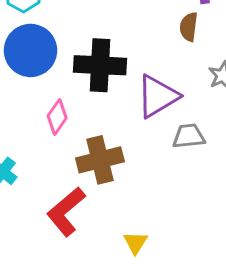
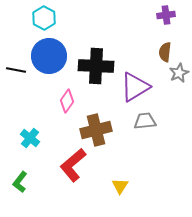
brown semicircle: (189, 27) -> (165, 52), moved
gray trapezoid: (189, 136) -> (145, 121), moved

